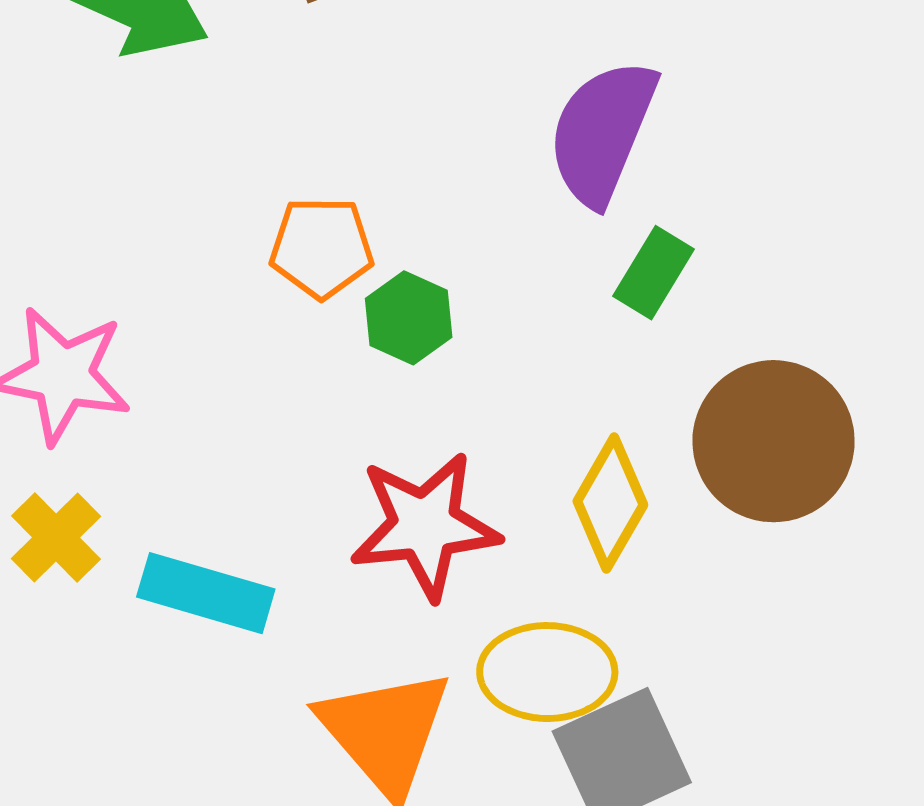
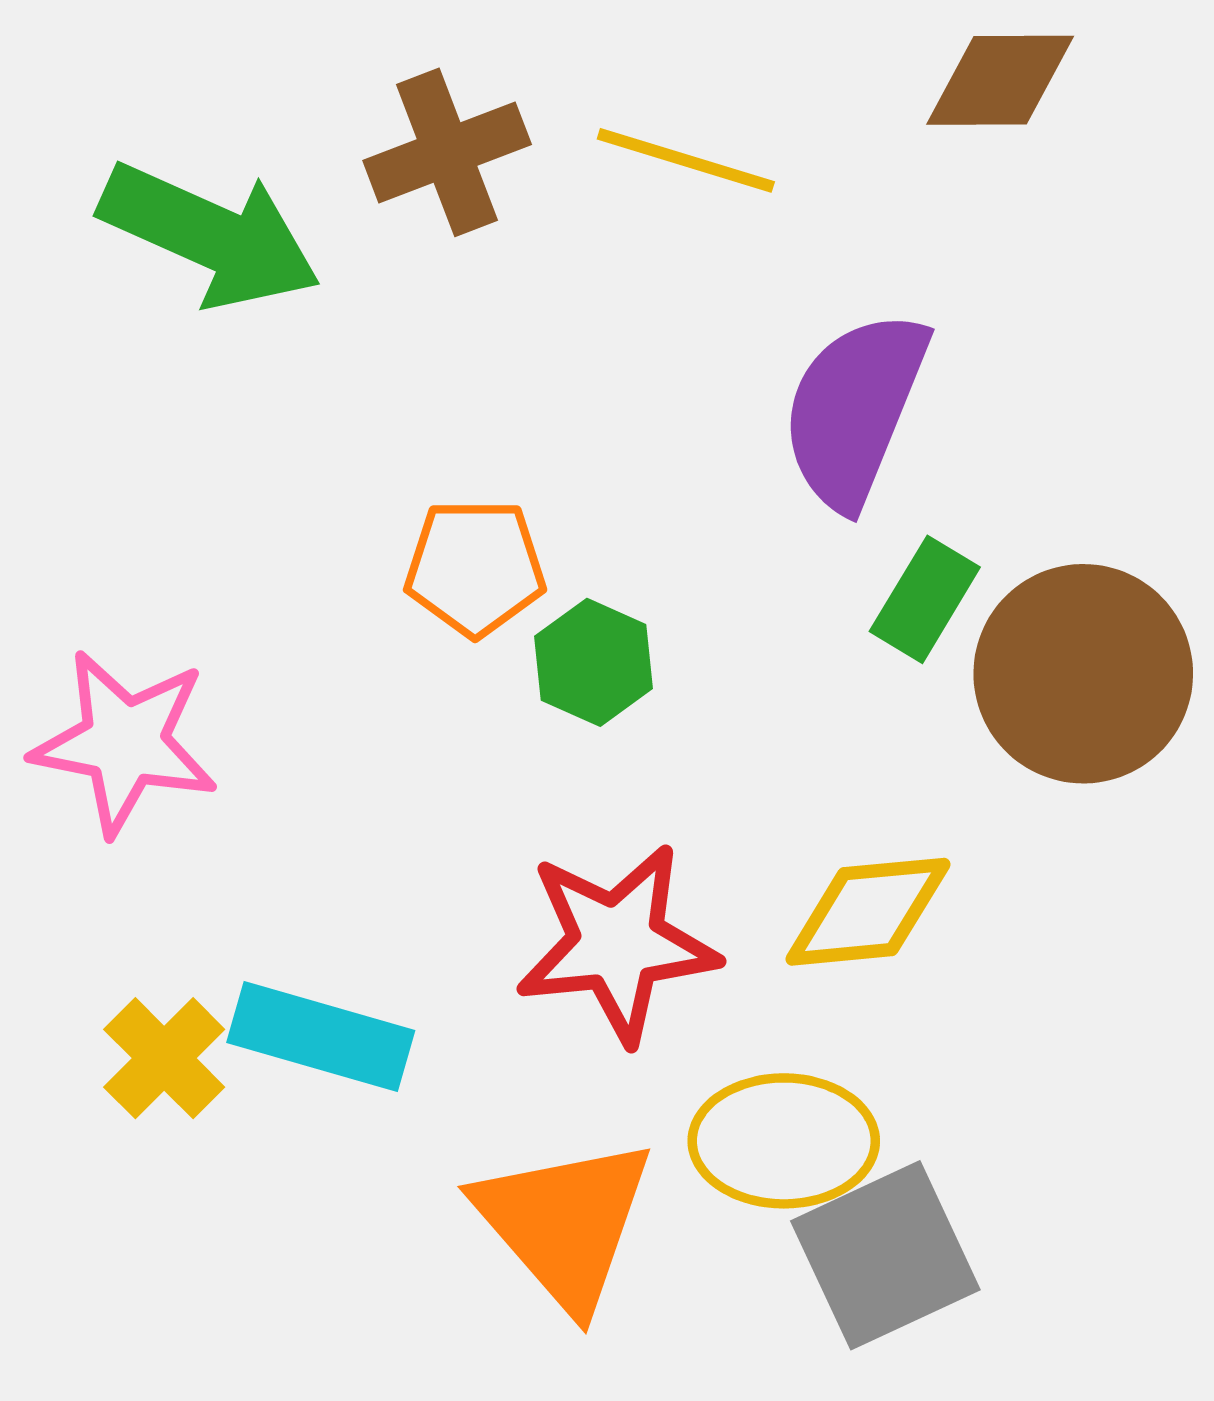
brown circle: (774, 441) -> (1083, 674), moved
yellow diamond: (610, 503) -> (868, 912), turned 55
yellow cross: (56, 538) -> (164, 1058), moved

